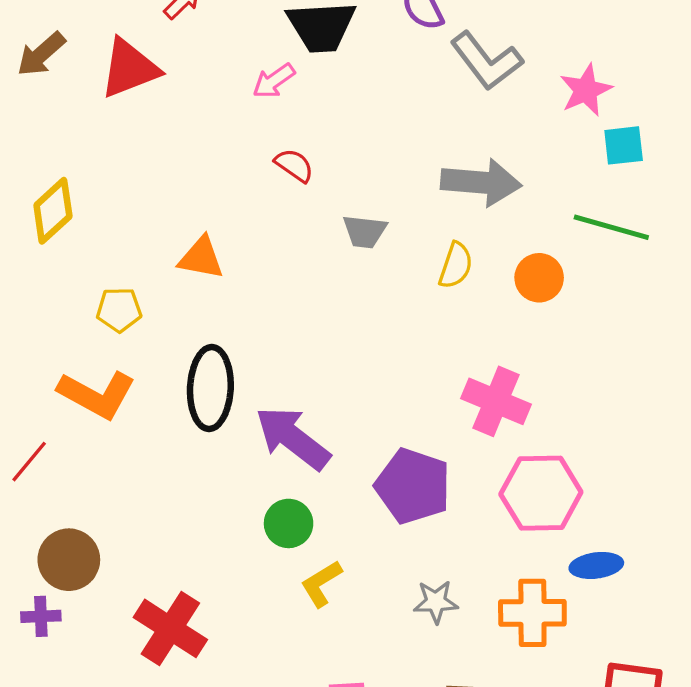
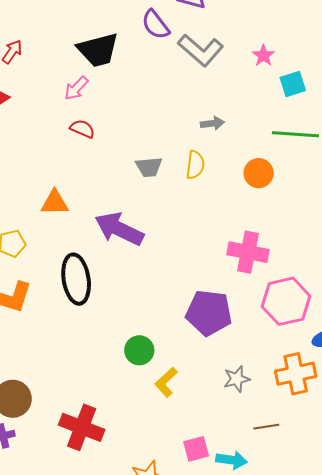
pink star: (586, 90) -> (263, 56), size x0.7
red semicircle: (294, 165) -> (82, 129), moved
gray arrow: (481, 182) -> (212, 123), size x0.5
yellow semicircle: (456, 265) -> (195, 165), moved
purple arrow: (293, 438) -> (119, 229), moved

